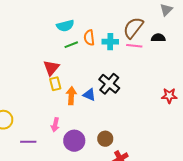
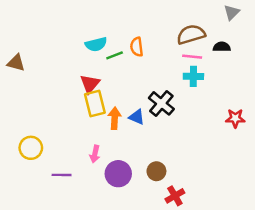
cyan semicircle: (65, 26) -> (96, 44), moved
brown semicircle: (133, 28) -> (191, 34), turned 35
cyan cross: (110, 42) -> (193, 76), moved
yellow rectangle: (55, 84) -> (95, 103), size x1.5

